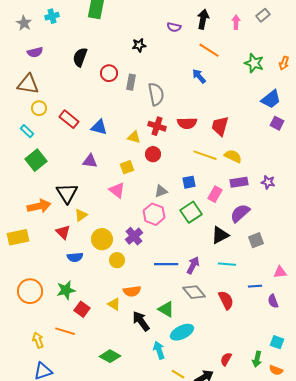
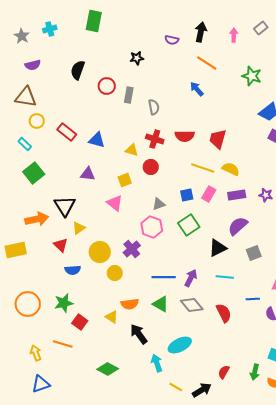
gray semicircle: (156, 94) -> (154, 107), size x0.7
pink rectangle: (215, 194) -> (209, 194), moved
green triangle: (166, 309) -> (161, 304), moved

